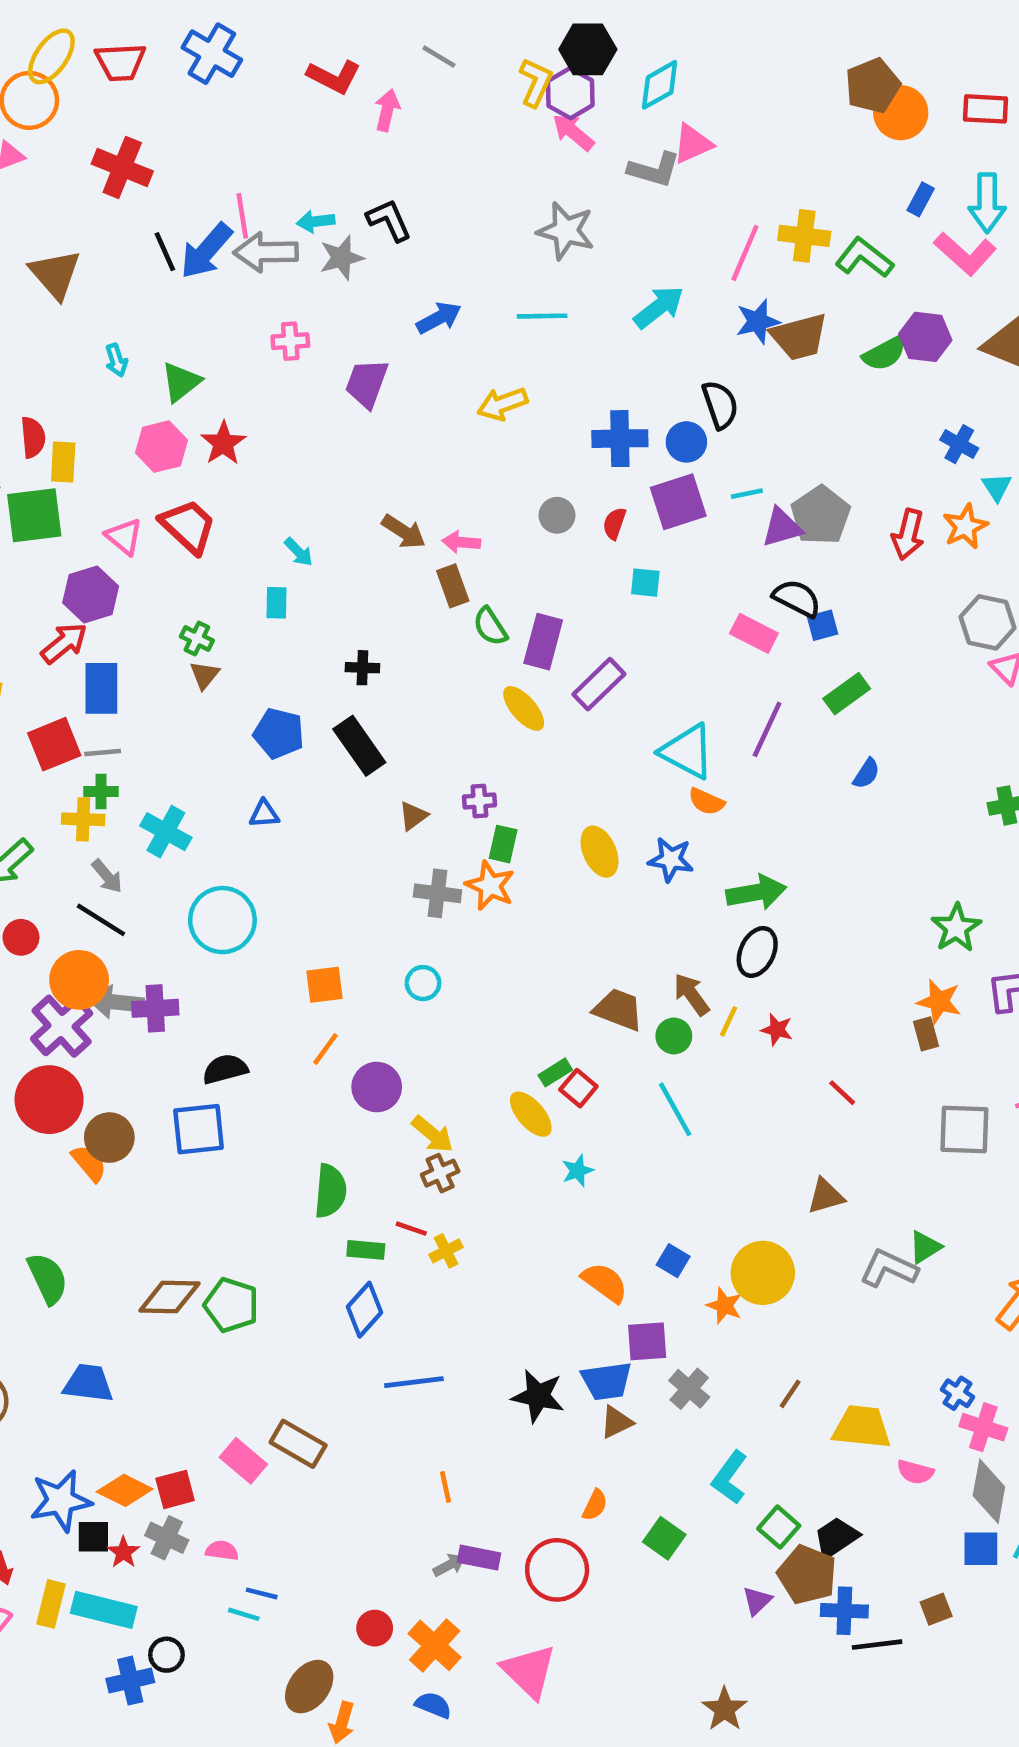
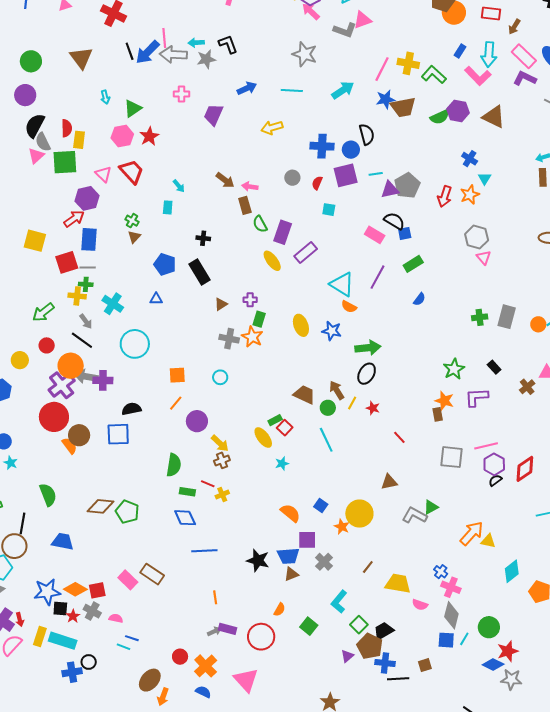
blue diamond: (365, 1310) -> (185, 518), turned -70

